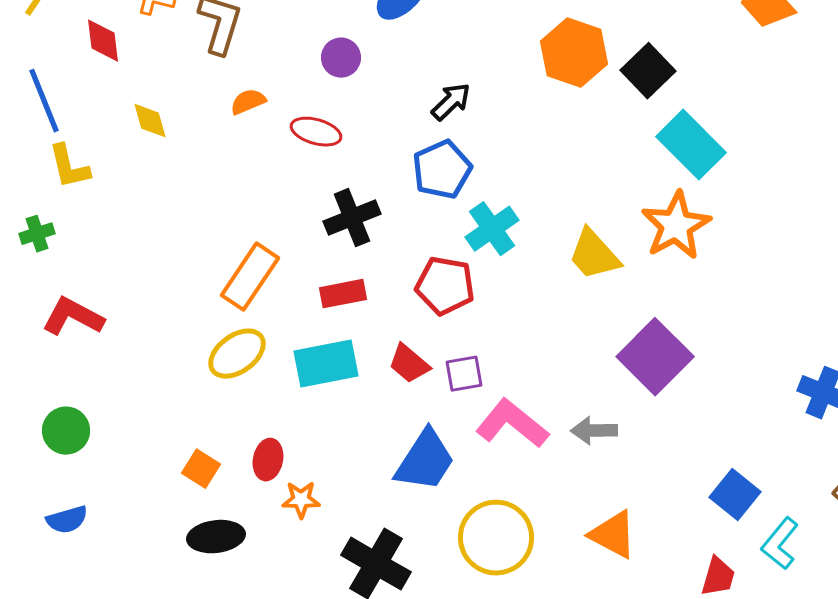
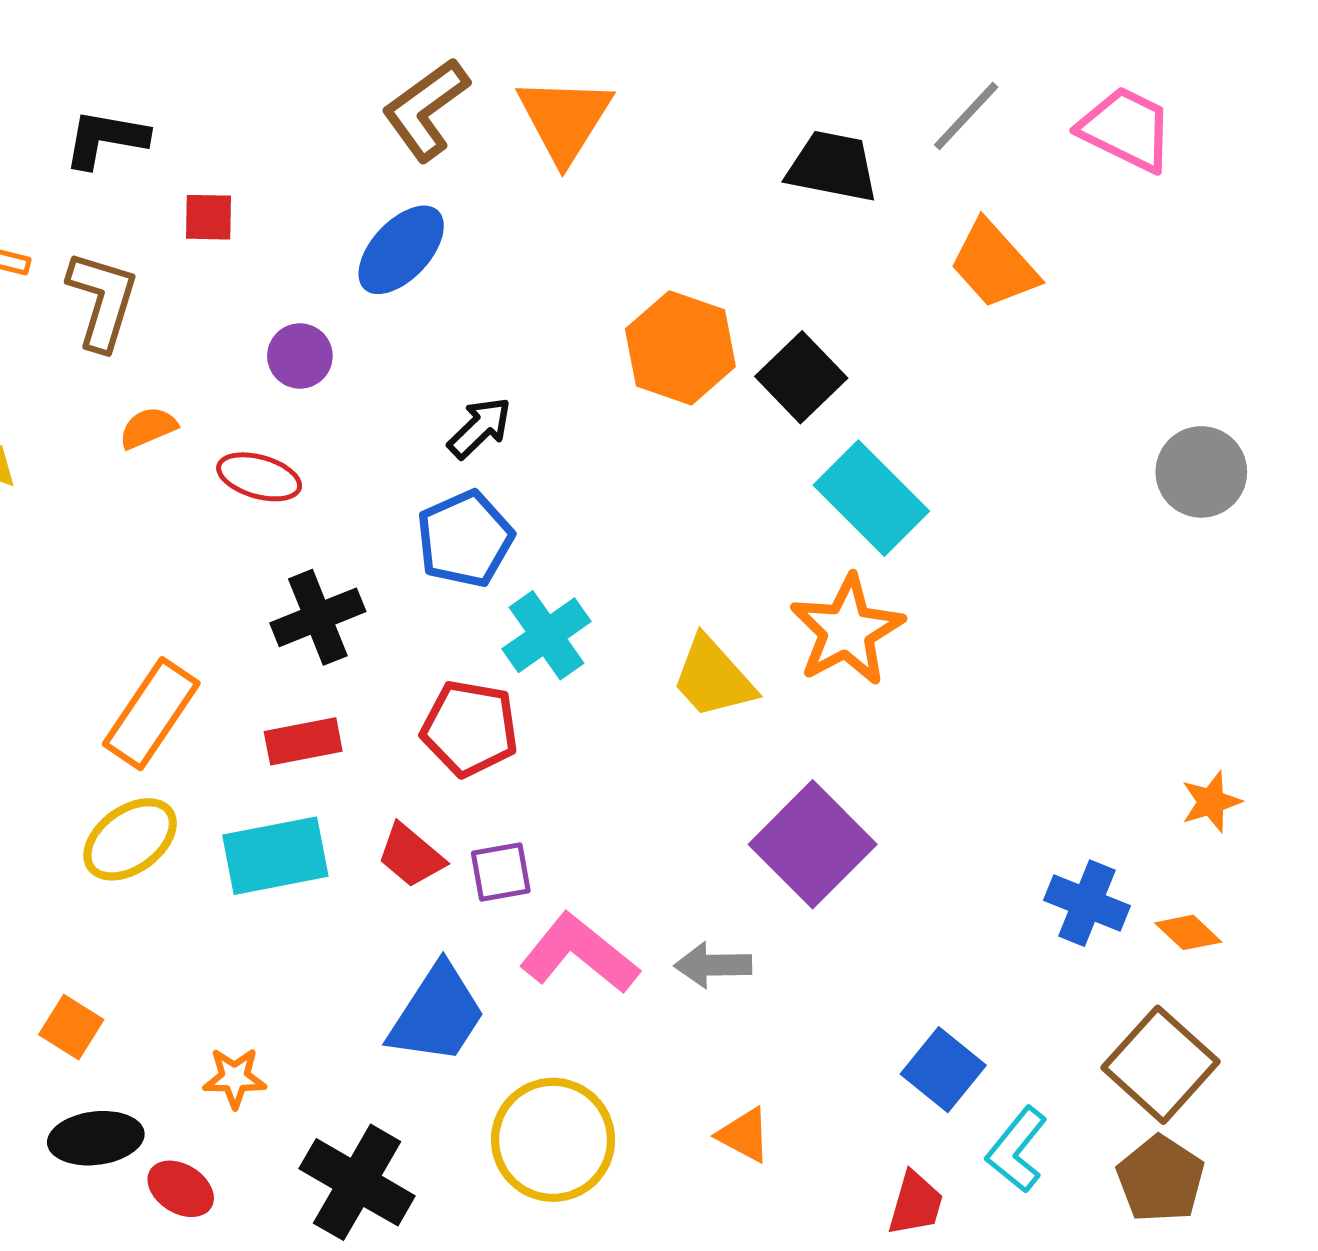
red ellipse: (268, 460) -> (181, 1189), moved, turned -69
orange triangle: (613, 535) -> (744, 1135), size x0.7

